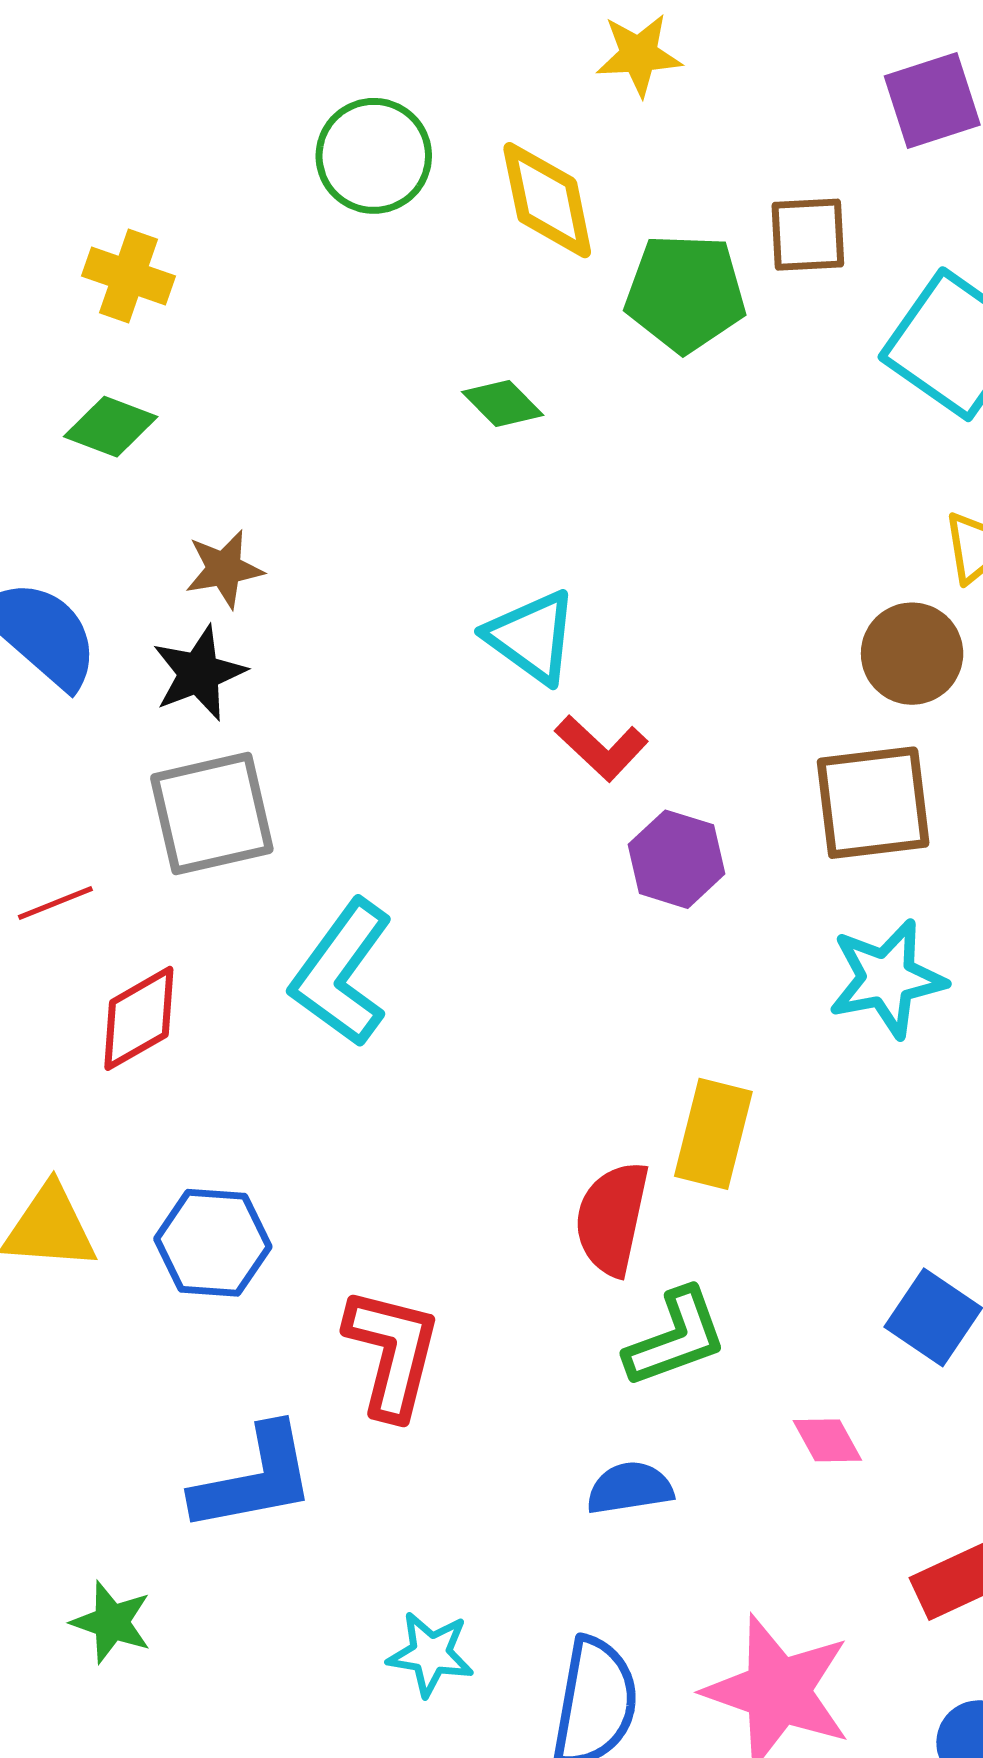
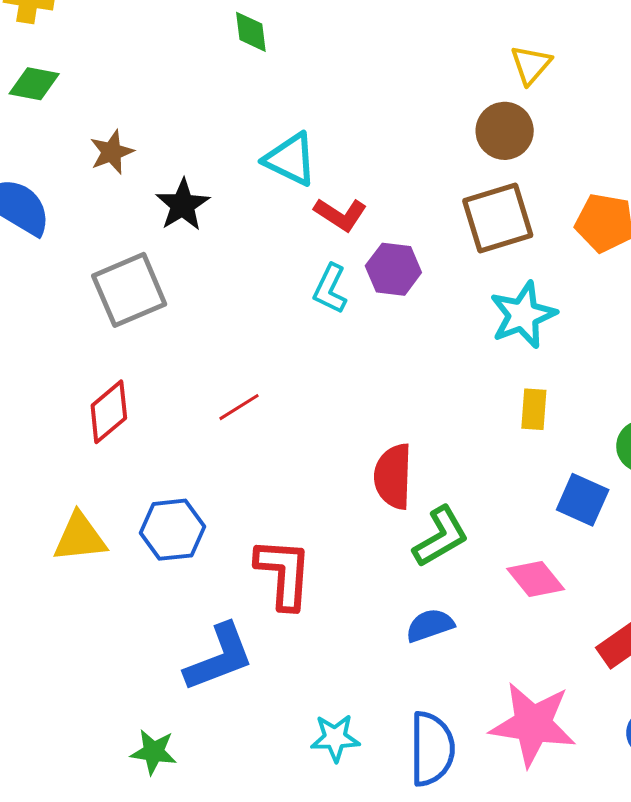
green diamond: (503, 404) -> (251, 32), turned 48
black star: (199, 673) -> (183, 205), moved
red line: (55, 903) -> (239, 407), moved
cyan L-shape: (342, 973) -> (330, 289), moved, size x0.6
yellow rectangle: (713, 1134) -> (534, 409), moved, size x0.7
pink diamond: (827, 1440) -> (536, 579), size x1.4

